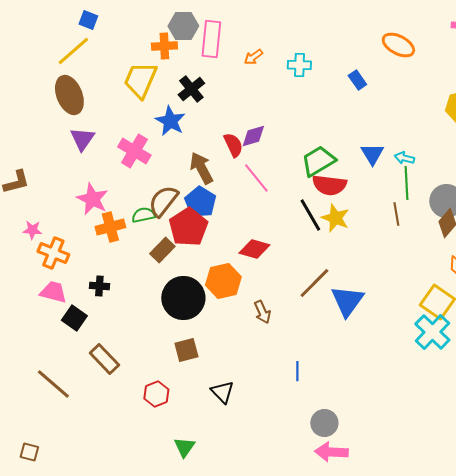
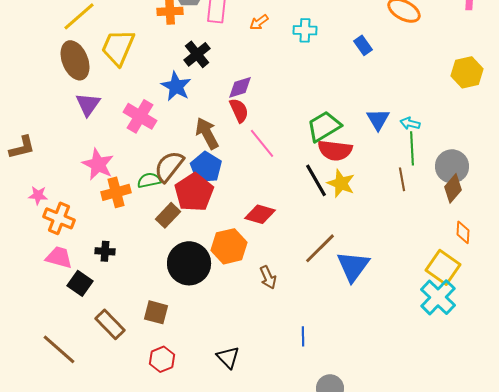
yellow trapezoid: (140, 80) -> (118, 47), moved
purple diamond: (253, 136) -> (240, 87), moved
brown square: (186, 350) -> (156, 312), moved, turned 30

